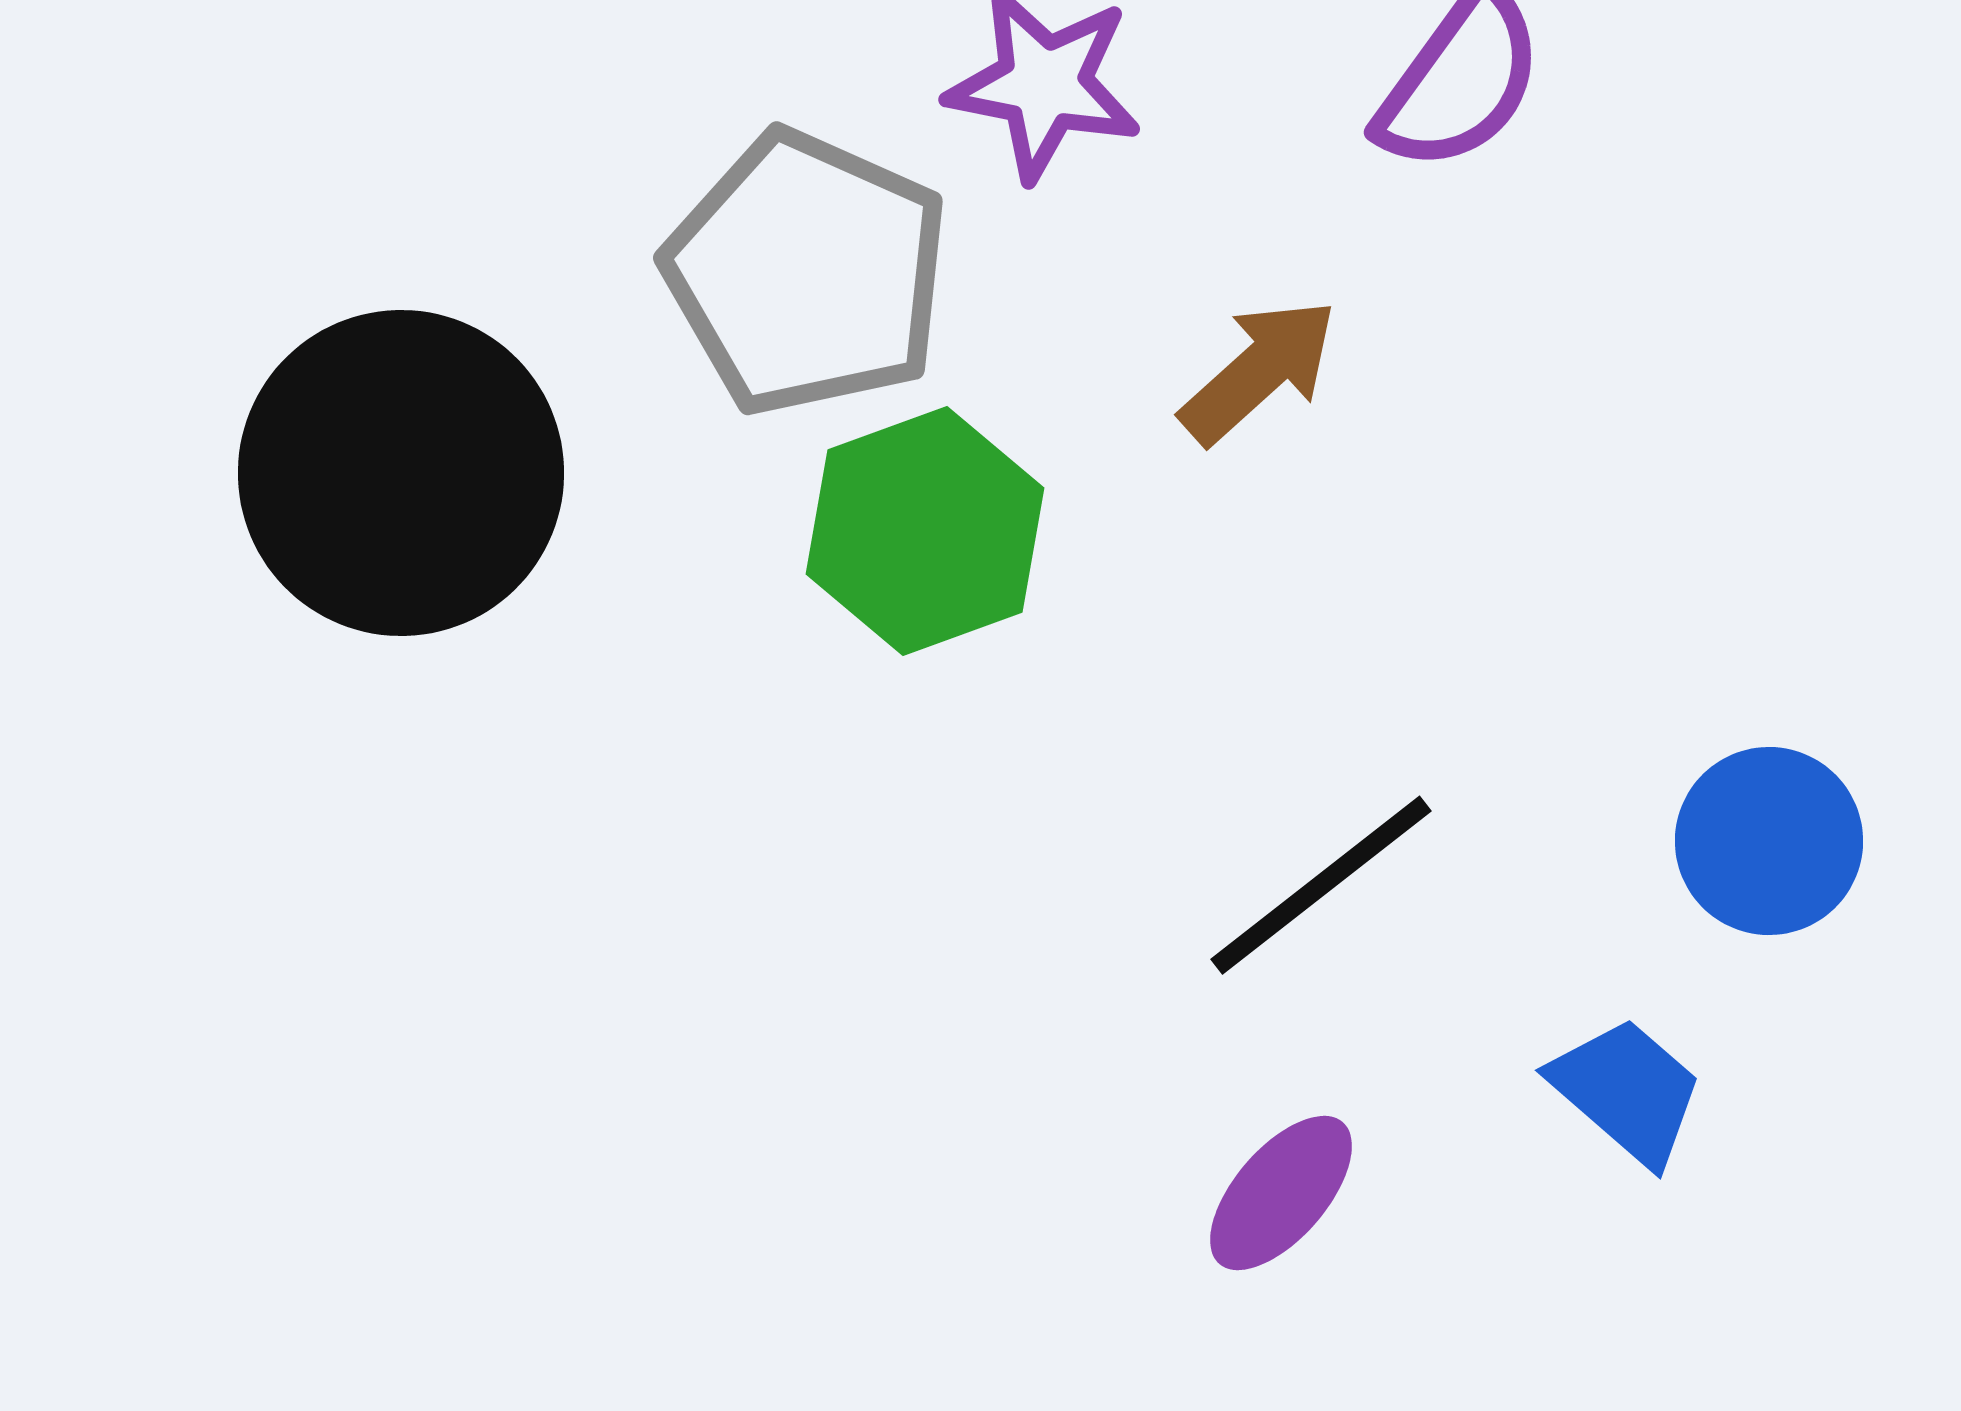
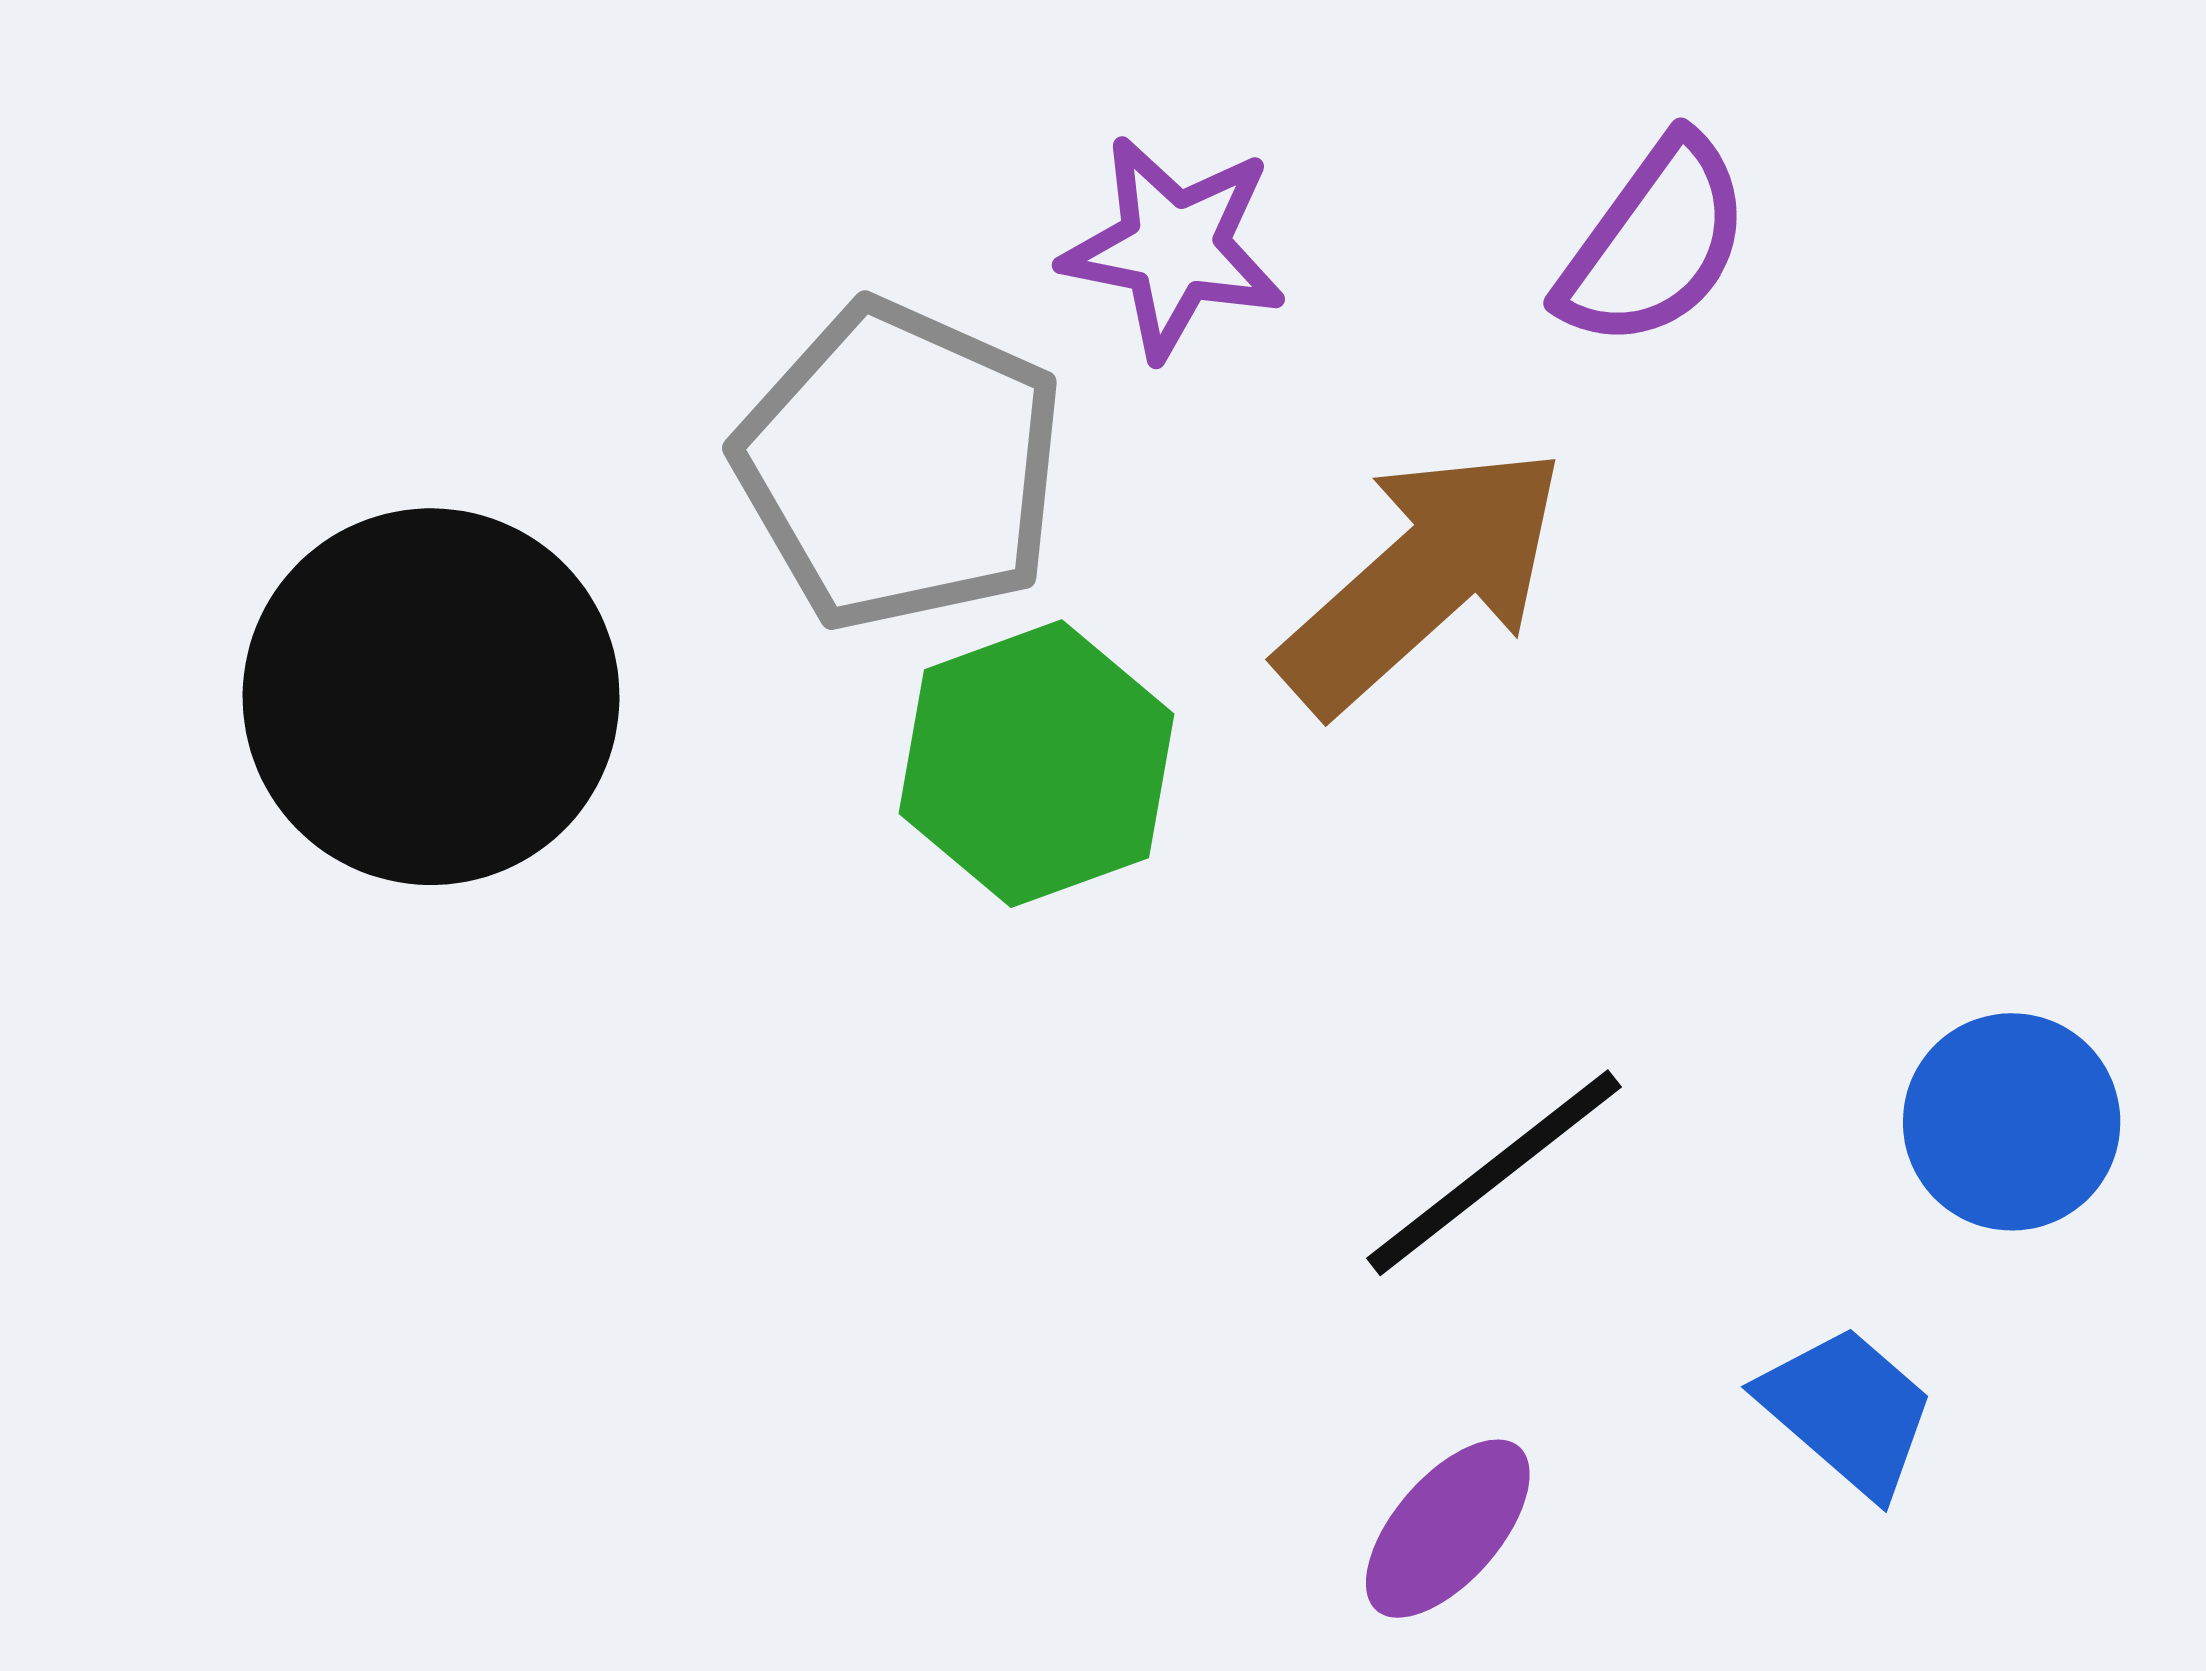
brown arrow: (1259, 371) -> (1422, 579), size x1.6

